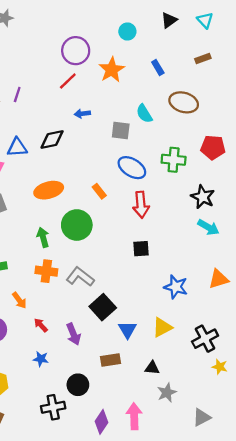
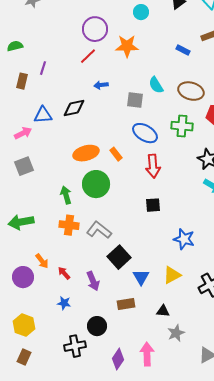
blue rectangle: (158, 68) -> (183, 50), moved, turned -32
orange star: (112, 70) -> (127, 46), turned 30
brown ellipse: (184, 102) -> (191, 91), moved
orange ellipse: (49, 190) -> (86, 153), moved
orange arrow: (19, 300) -> (42, 261), moved

